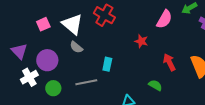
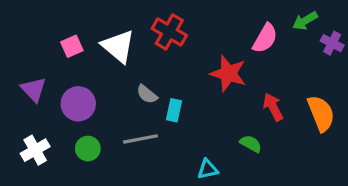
red star: (141, 41) -> (228, 73), size x1.6
gray semicircle: (76, 47) -> (147, 94), moved
white cross: (29, 77) -> (35, 150), moved

